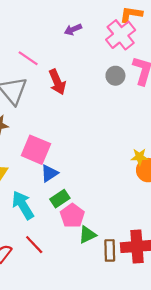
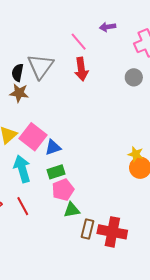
pink line: (28, 58) -> (79, 42), moved
pink square: (36, 150) -> (33, 137), moved

